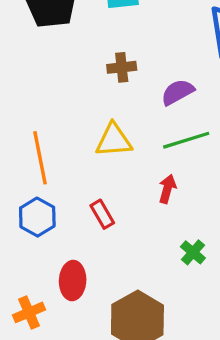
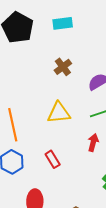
brown cross: (122, 67) -> (63, 67), turned -30

